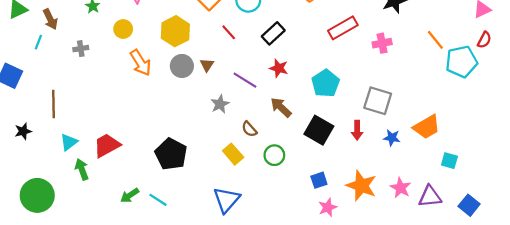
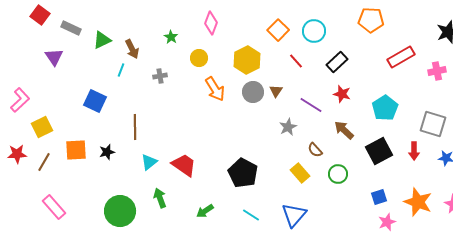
black square: (319, 130) -> (379, 151), turned 32
red trapezoid: (107, 145) -> (184, 165), turned 64
green arrow: (82, 169) -> (160, 198), moved
cyan line: (158, 200) -> (251, 215), moved

